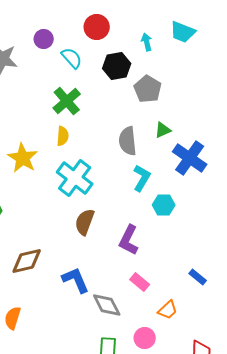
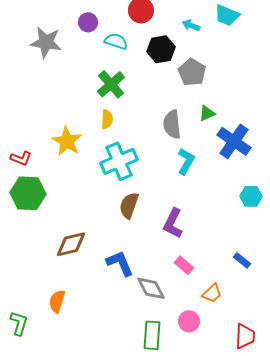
cyan arrow: (147, 42) -> (191, 25), turned -54
cyan semicircle: (72, 58) -> (116, 41), turned -30
cyan cross: (75, 178) -> (119, 161), turned 30
cyan hexagon: (164, 205) -> (251, 196), moved

